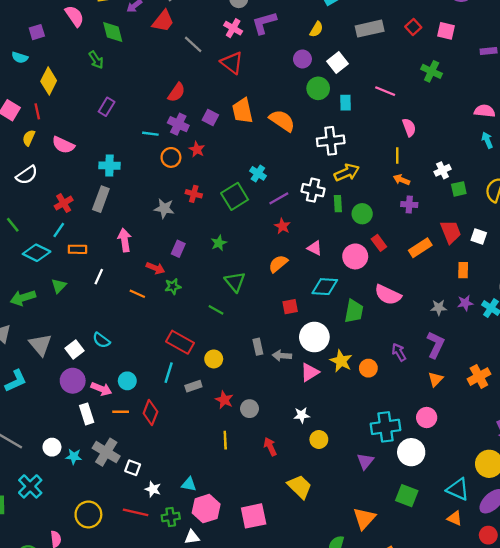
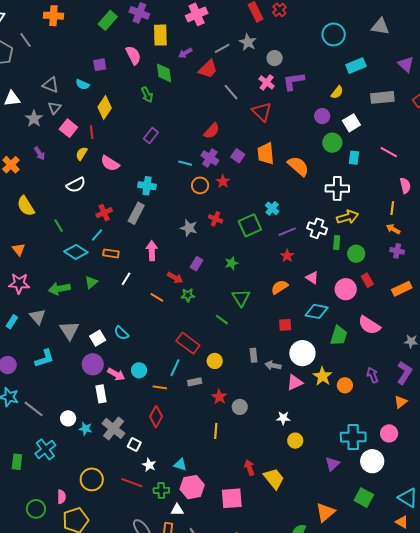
orange line: (121, 412) -> (160, 387), moved
red diamond: (150, 412) -> (156, 417), moved
red arrow: (270, 447) -> (249, 468), moved

